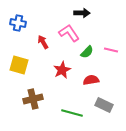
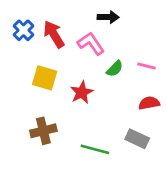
blue cross: (18, 23) -> (23, 30), turned 35
red arrow: (43, 42) -> (54, 34), moved, size x1.5
yellow square: (19, 65) -> (45, 78), moved
red semicircle: (91, 80) -> (149, 103), moved

